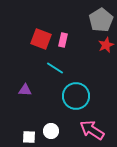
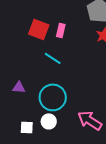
purple triangle: (25, 90) -> (19, 87), moved
cyan circle: (76, 96) -> (53, 97), moved

